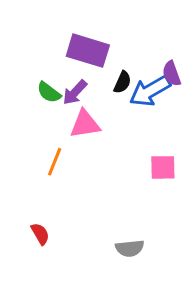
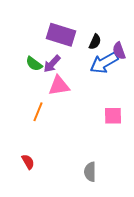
black semicircle: (122, 82) -> (95, 42), moved
gray semicircle: (130, 248) -> (90, 172), turned 96

